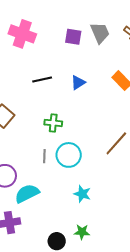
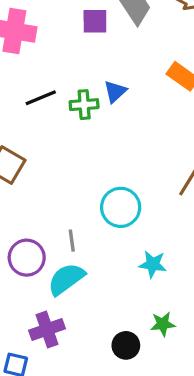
black line: (42, 79) -> (41, 98), moved
green cross: (53, 123) -> (84, 105), moved
gray line: (44, 156) -> (72, 241), moved

